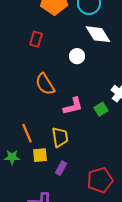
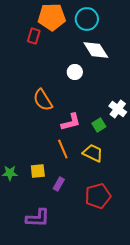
red rectangle: (36, 39) -> (34, 36), moved
orange line: (27, 133) -> (63, 149), moved
yellow trapezoid: (60, 137) -> (93, 153), moved, turned -55

